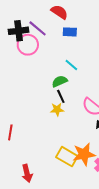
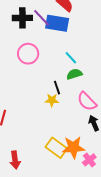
blue rectangle: (70, 32) -> (57, 23), moved, size x1.6
pink circle: (28, 45) -> (28, 54), moved
green semicircle: (60, 81) -> (74, 74), moved

